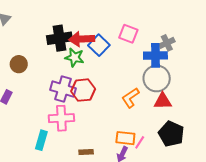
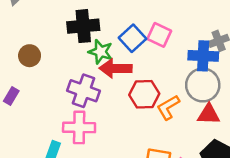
pink square: (128, 34) -> (159, 35), moved
red arrow: (82, 39) -> (116, 68), moved
red hexagon: (83, 90) -> (144, 94), moved

